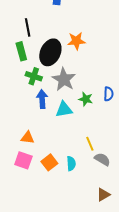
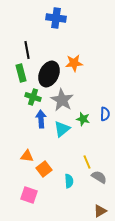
cyan triangle: (64, 109) -> (62, 129), turned -30
pink square: (23, 160) -> (29, 195), moved
orange square: (49, 162) -> (44, 169), moved

